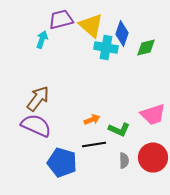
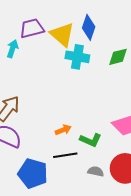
blue diamond: (122, 34) -> (89, 27), moved
gray semicircle: (124, 161) -> (96, 171), turned -77

